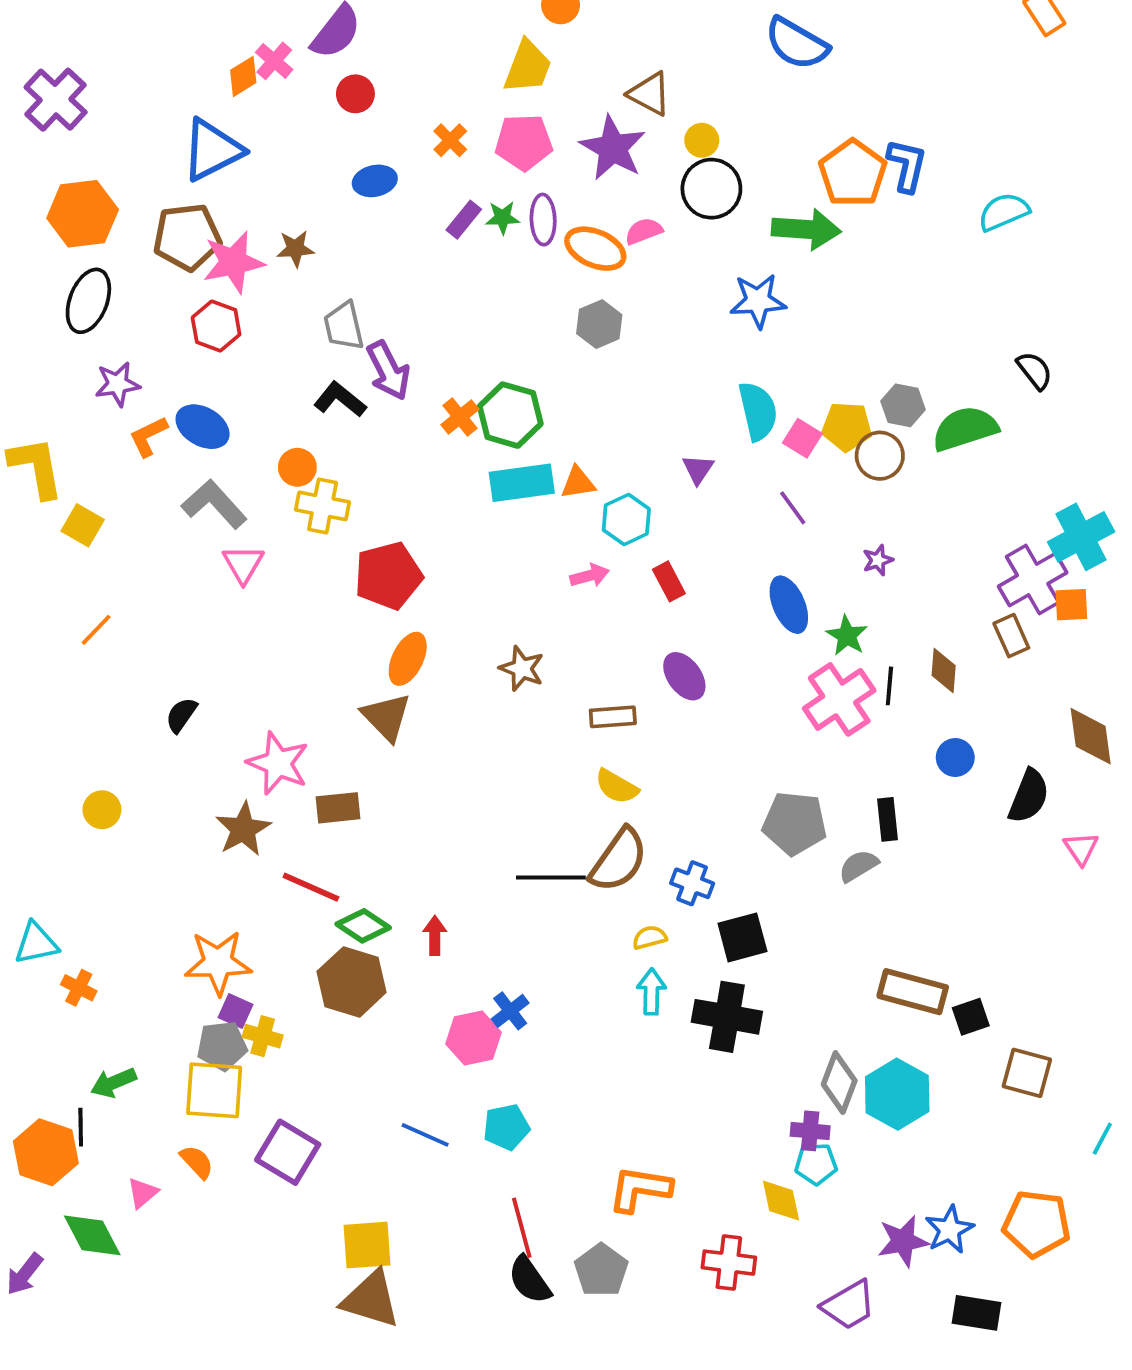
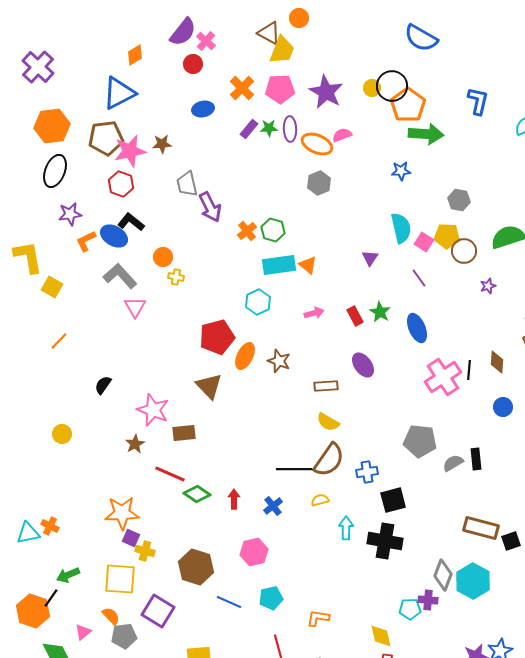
pink cross: (274, 61) -> (206, 41), moved
brown triangle: (650, 94) -> (269, 33), moved
orange cross: (450, 140) -> (242, 88), size x1.4
orange pentagon: (853, 173) -> (408, 105), moved
black circle: (711, 189) -> (392, 86), moved
blue star: (758, 301) -> (401, 171), size x0.7
black L-shape: (340, 400) -> (131, 222), moved
gray hexagon: (903, 405) -> (459, 200), moved
green hexagon: (510, 415) -> (273, 230), size x0.7
orange triangle: (578, 483) -> (308, 265), turned 48
yellow cross: (323, 506) -> (176, 277), size x0.6
cyan hexagon: (626, 520) -> (258, 302), moved
purple star: (878, 560) -> (488, 286), moved
red pentagon: (388, 576) -> (217, 337), moved
green star: (847, 636) -> (380, 312), moved
orange ellipse: (408, 659) -> (245, 356), moved
black rectangle: (888, 819) -> (476, 459), moved
brown star: (243, 829) -> (135, 444), size x0.7
blue cross: (692, 883) -> (367, 472), turned -30
yellow semicircle: (650, 937) -> (320, 500), moved
cyan triangle: (36, 943) -> (28, 533), moved
brown hexagon: (352, 982) -> (196, 567), moved
blue cross: (510, 1011) -> (273, 506), moved
gray pentagon: (222, 1046) -> (124, 636), moved
black line: (81, 1127) -> (51, 598), turned 36
cyan pentagon: (816, 1164) -> (410, 609), moved
orange L-shape: (640, 1189) -> (318, 618), moved, size x0.7
yellow diamond: (781, 1201) -> (381, 636), moved

